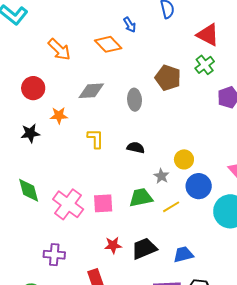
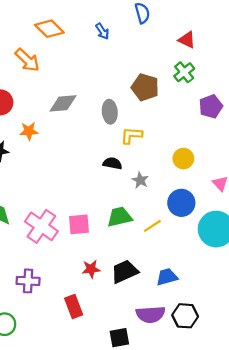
red triangle: (208, 35) -> (187, 40), size x0.7
orange diamond: (108, 44) -> (49, 29), moved
yellow L-shape: (95, 139) -> (131, 135), moved, turned -85
yellow circle: (184, 159) -> (183, 159), moved
gray star: (161, 176) -> (140, 180), moved

